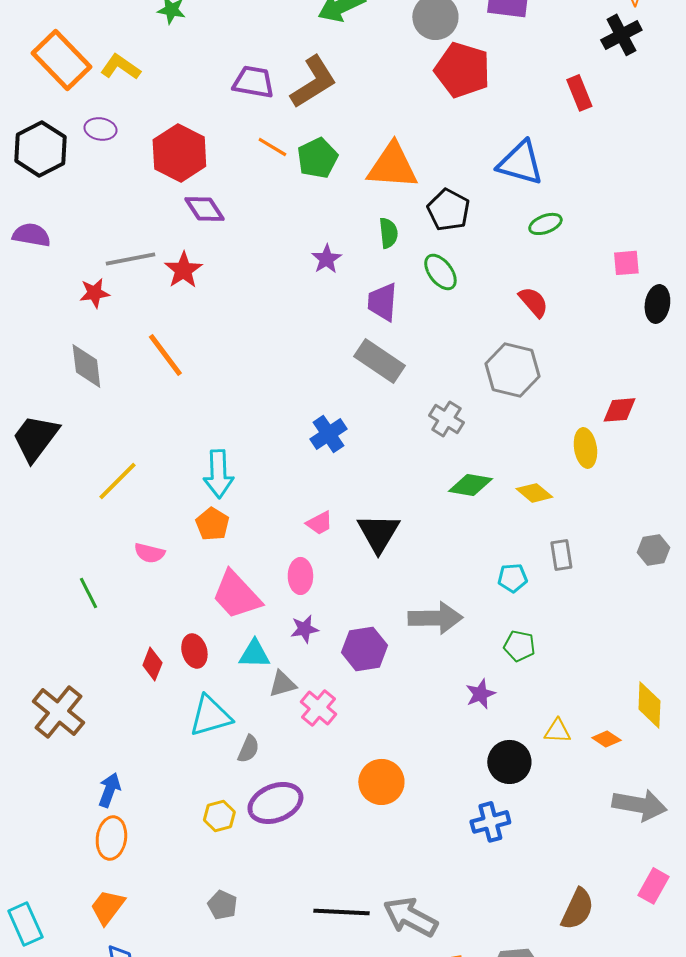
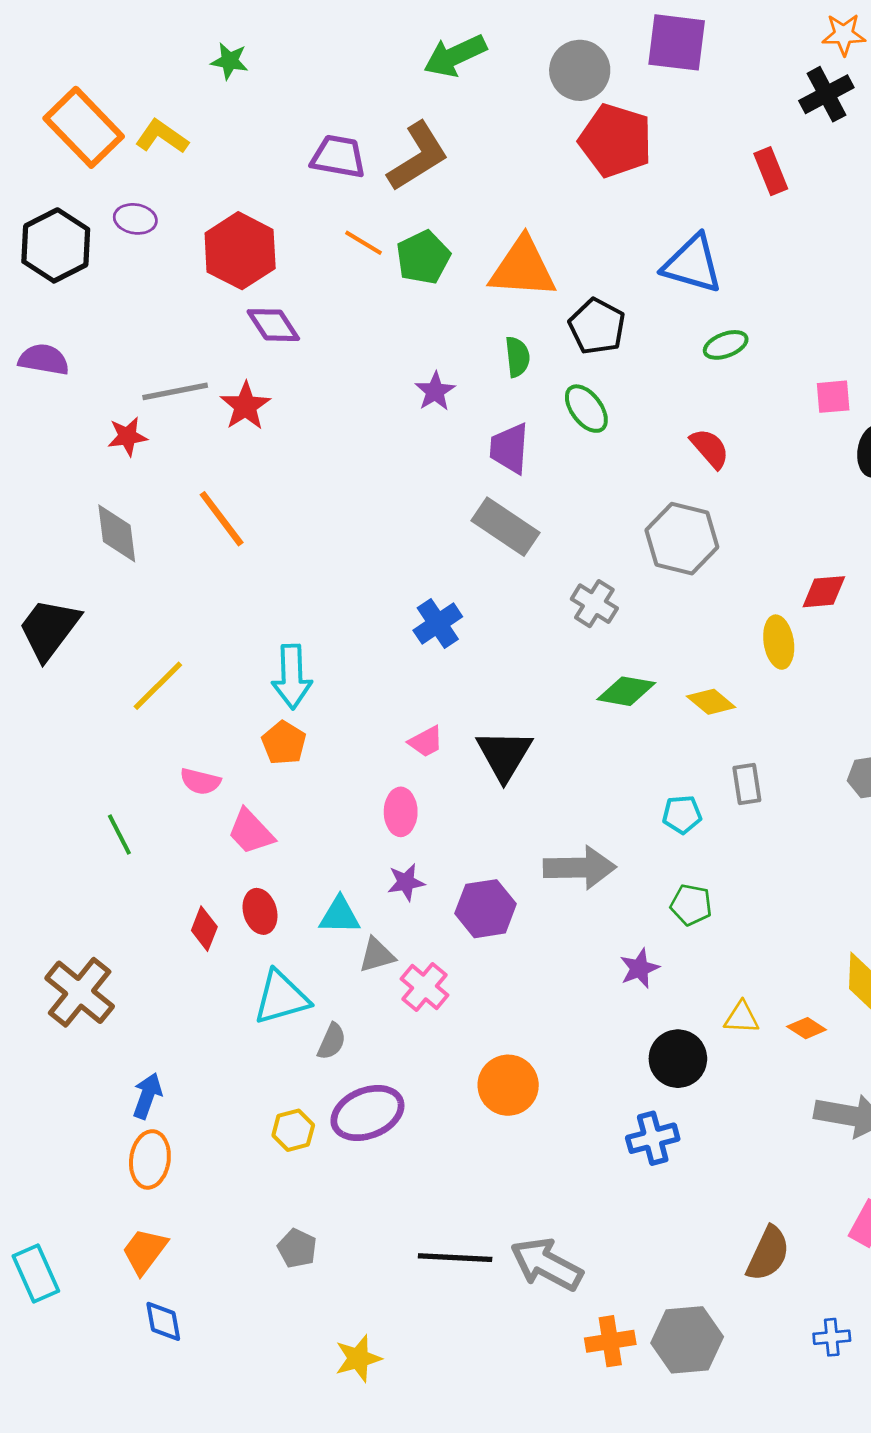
pink trapezoid: (236, 595) -> (251, 832), moved, size x0.7

